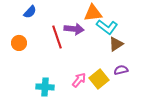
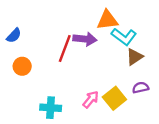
blue semicircle: (30, 12) -> (14, 36), moved
red line: (57, 37) -> (65, 49), turned 40
orange circle: (19, 43) -> (22, 66), moved

